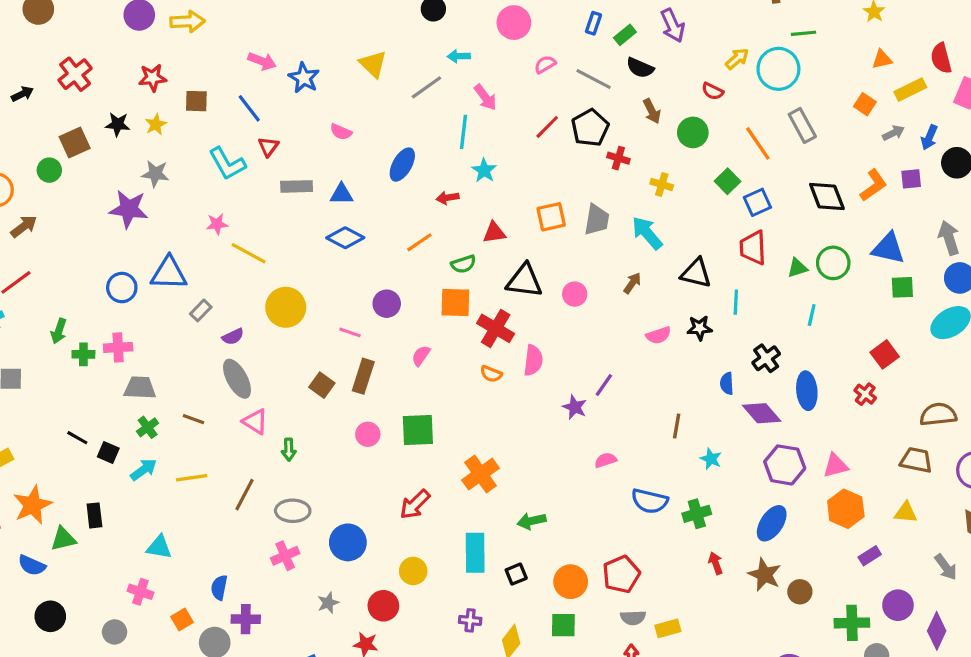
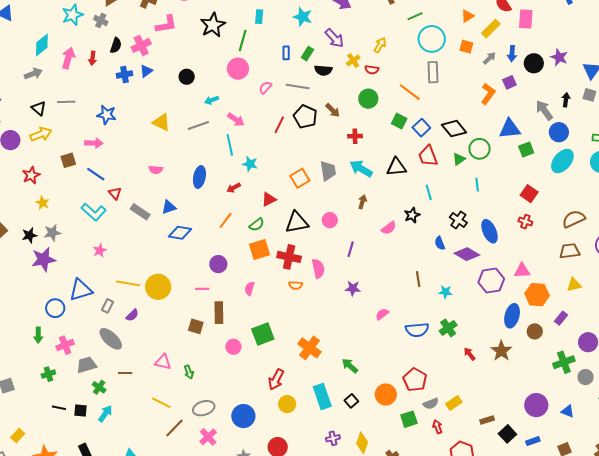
cyan circle: (778, 69) -> (432, 39), moved
blue star: (304, 78) -> (107, 115), moved
gray line: (426, 87) -> (198, 126), turned 35
brown square: (196, 101) -> (68, 160), moved
brown arrow: (652, 111) -> (333, 110), moved
black star: (118, 124) -> (29, 235), moved
gray rectangle: (802, 125) -> (433, 72), turned 45
red cross: (618, 158) -> (355, 136), moved
yellow cross: (662, 185) -> (353, 60), moved, turned -32
gray rectangle: (297, 186) -> (140, 212), turned 54
black diamond: (827, 197) -> (454, 129), moved
yellow line: (249, 253) -> (128, 283), moved
black triangle: (696, 273) -> (396, 167), moved
green arrow: (59, 331) -> (38, 335), moved
green cross: (83, 354) -> (48, 374), moved
gray ellipse: (237, 379) -> (111, 339), moved
purple line: (604, 385) -> (351, 249), moved
pink triangle: (836, 466) -> (522, 271), turned 30
yellow line: (192, 478) -> (161, 403), moved, turned 54
brown line: (244, 495) -> (174, 428), moved, turned 35
green arrow: (532, 521) -> (350, 366), turned 72
blue ellipse: (772, 523) -> (512, 316), moved
yellow circle: (413, 571) -> (287, 404), moved
brown star: (765, 575) -> (501, 351), turned 30
brown circle: (800, 592) -> (535, 331), moved
green square: (563, 625) -> (409, 419), moved

